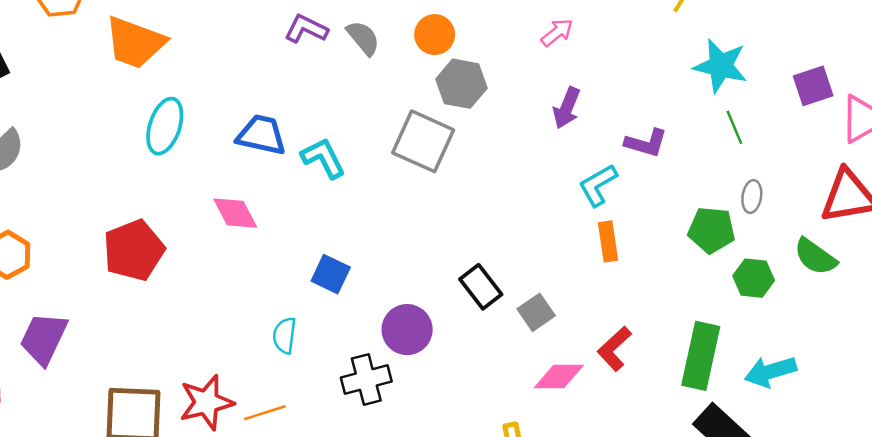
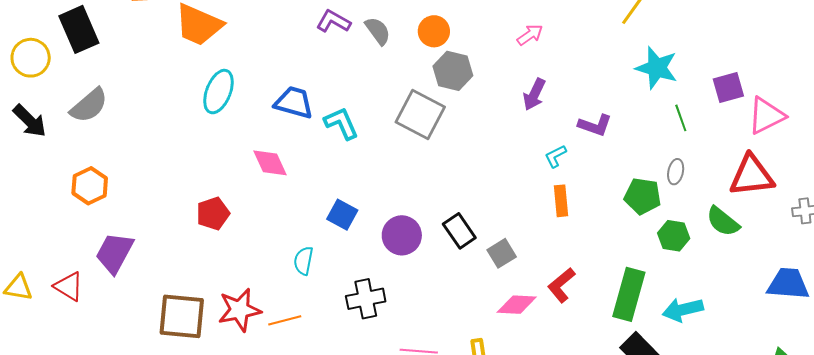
green line: (734, 127) -> (681, 118), moved
cyan L-shape: (598, 185) -> (555, 156), size x0.7
red pentagon: (134, 250) -> (213, 213), moved, size x0.7
purple circle: (407, 330) -> (402, 235), moved

